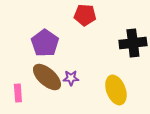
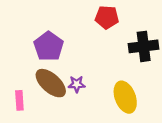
red pentagon: (85, 15) -> (107, 17), moved

